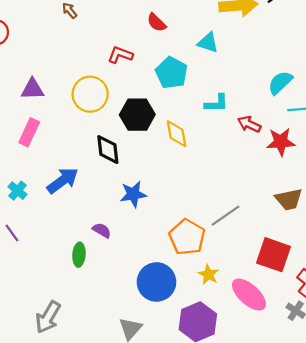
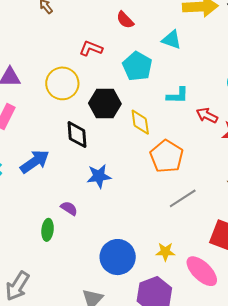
orange pentagon: (187, 237) -> (167, 156), moved
yellow star: (208, 274) -> (165, 252), turned -30

